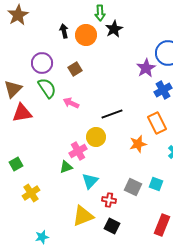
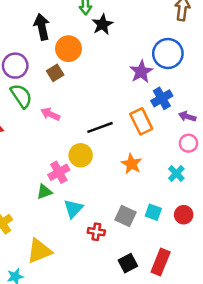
black arrow: (64, 31) -> (42, 27), size x1.5
orange circle: (86, 35) -> (68, 49), moved
orange rectangle: (157, 123) -> (141, 121), moved
orange star: (138, 144) -> (132, 164), turned -30
yellow triangle: (83, 216) -> (39, 251), moved
black square: (112, 226) -> (128, 263), moved, turned 35

